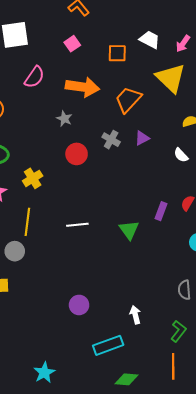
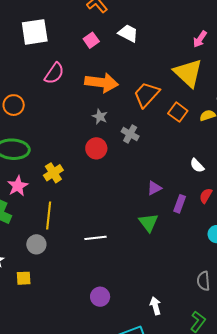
white trapezoid: (150, 40) -> (128, 33), moved
orange square: (117, 53) -> (178, 112), moved, turned 36
gray star: (64, 119) -> (100, 117), moved
purple triangle: (142, 138) -> (154, 188), moved
white semicircle: (181, 155) -> (197, 166), moved
white line: (77, 225) -> (95, 238), moved

